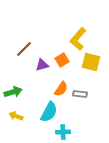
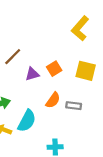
yellow L-shape: (78, 39) -> (80, 28), moved
cyan semicircle: (49, 112) -> (27, 121), moved

